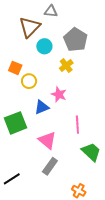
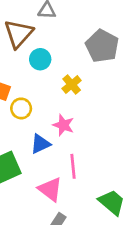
gray pentagon: (76, 40) -> (102, 46), moved
pink line: (77, 125) -> (73, 166), moved

